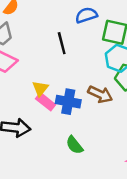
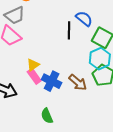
blue semicircle: (86, 15) -> (84, 19), turned 42
black line: (62, 43) -> (69, 30), moved

